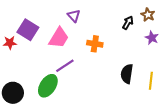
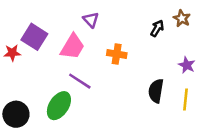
purple star: (152, 38) -> (187, 65), moved
purple line: (65, 66) -> (80, 81), turned 66

